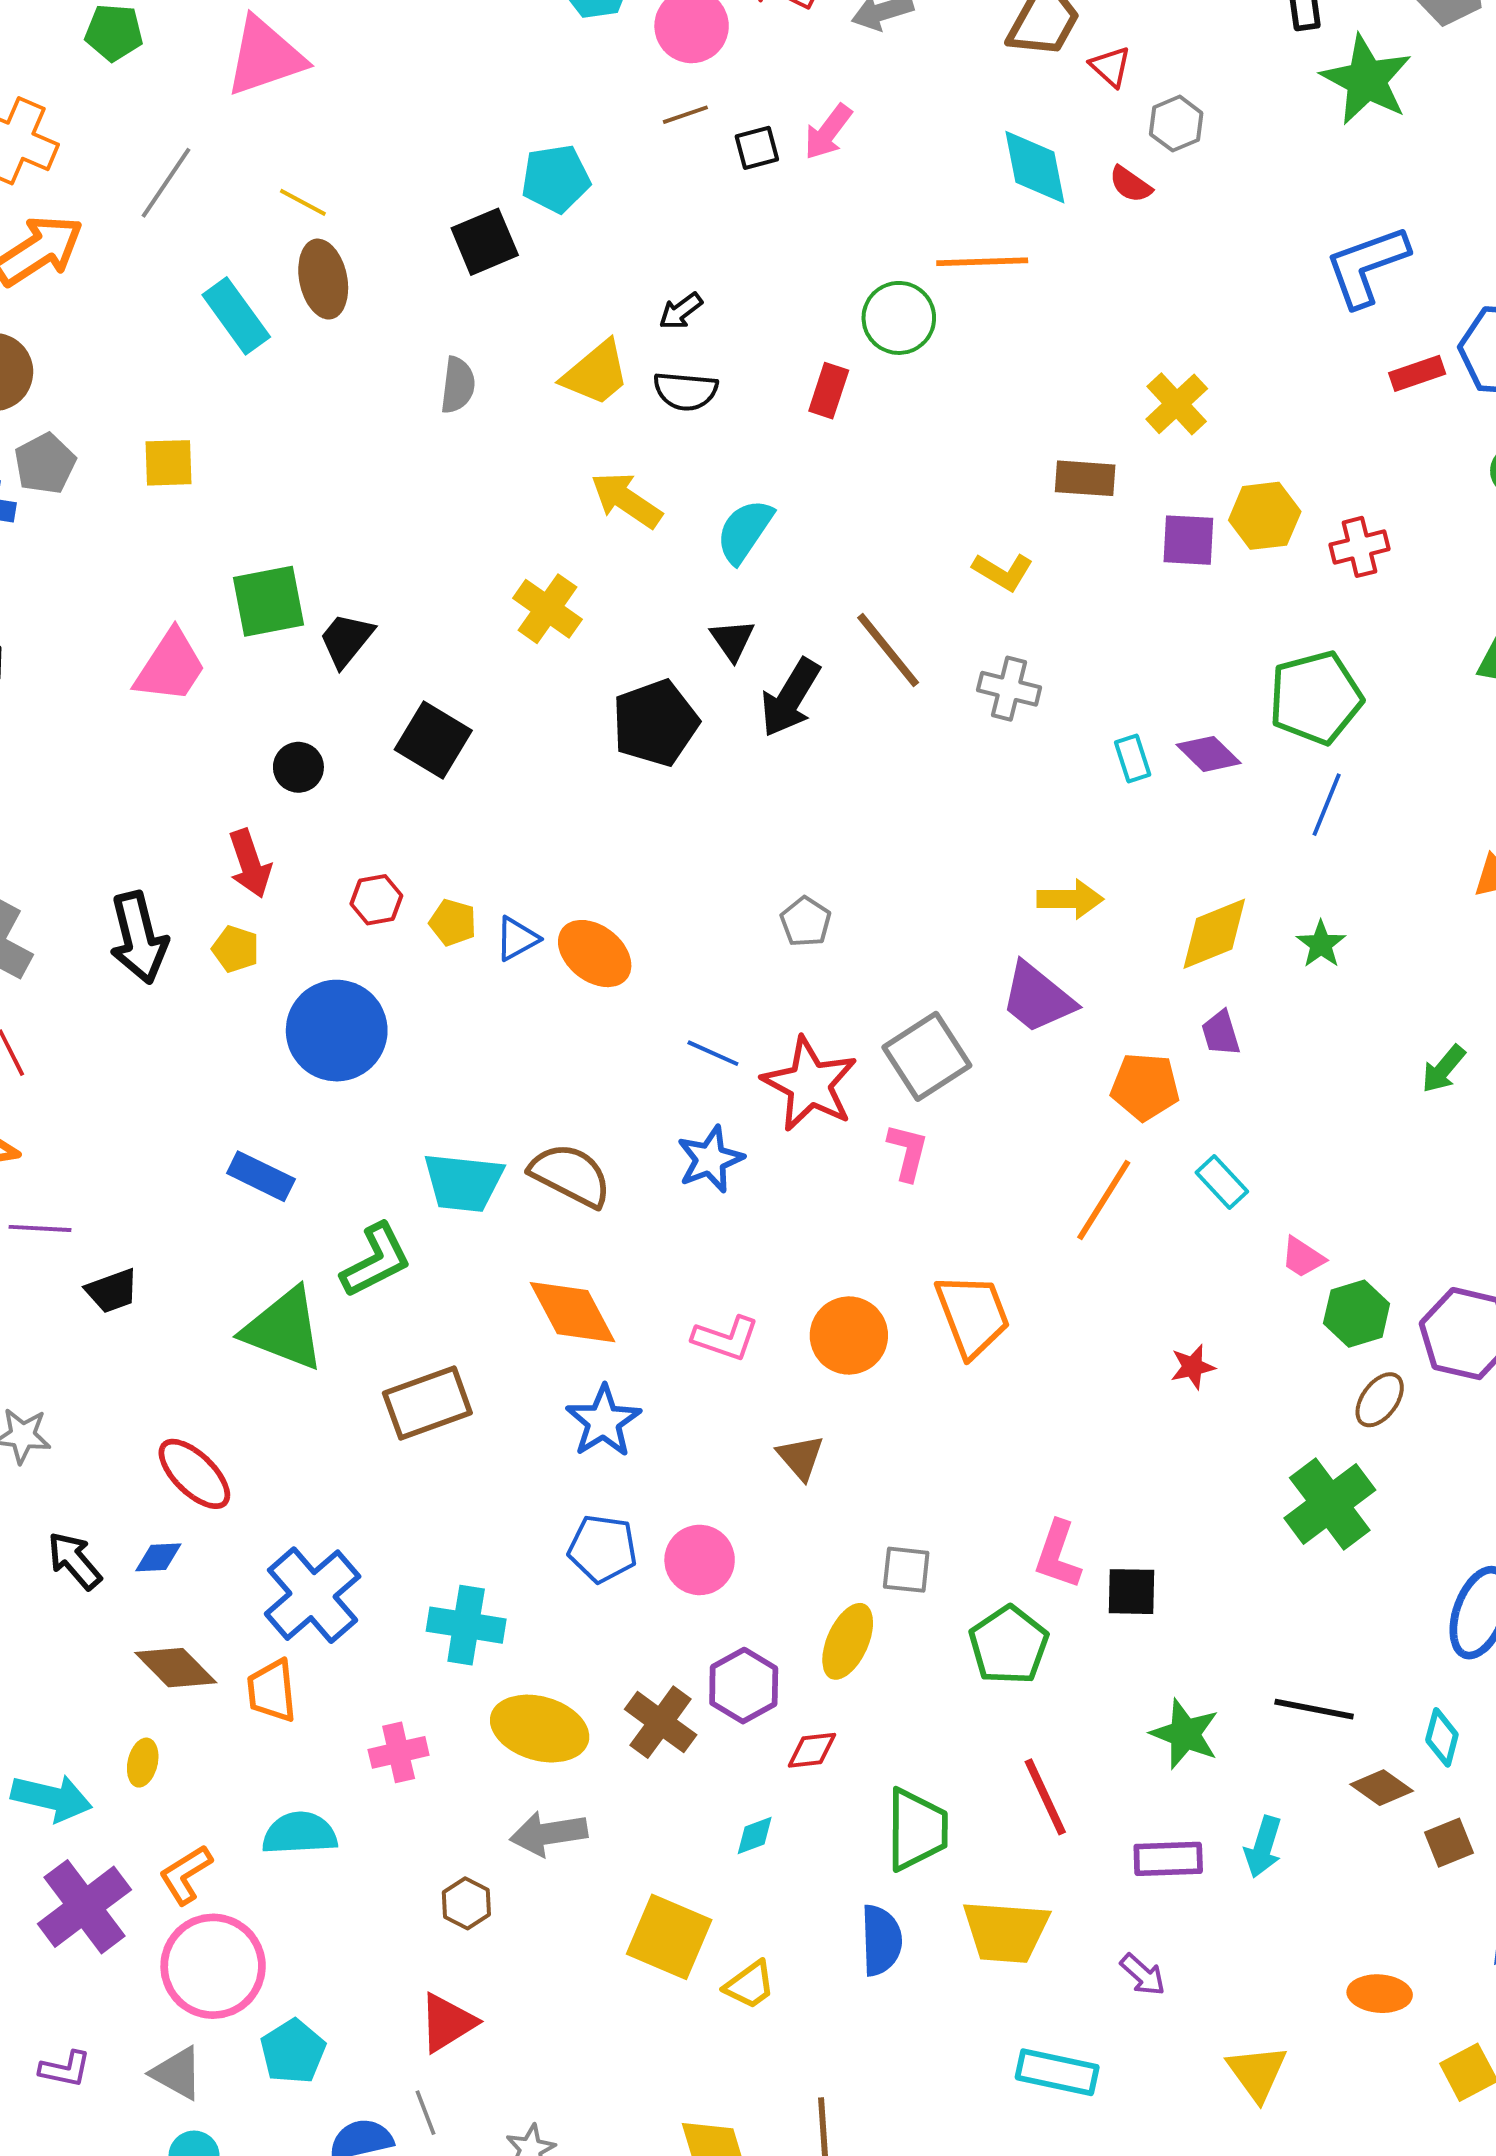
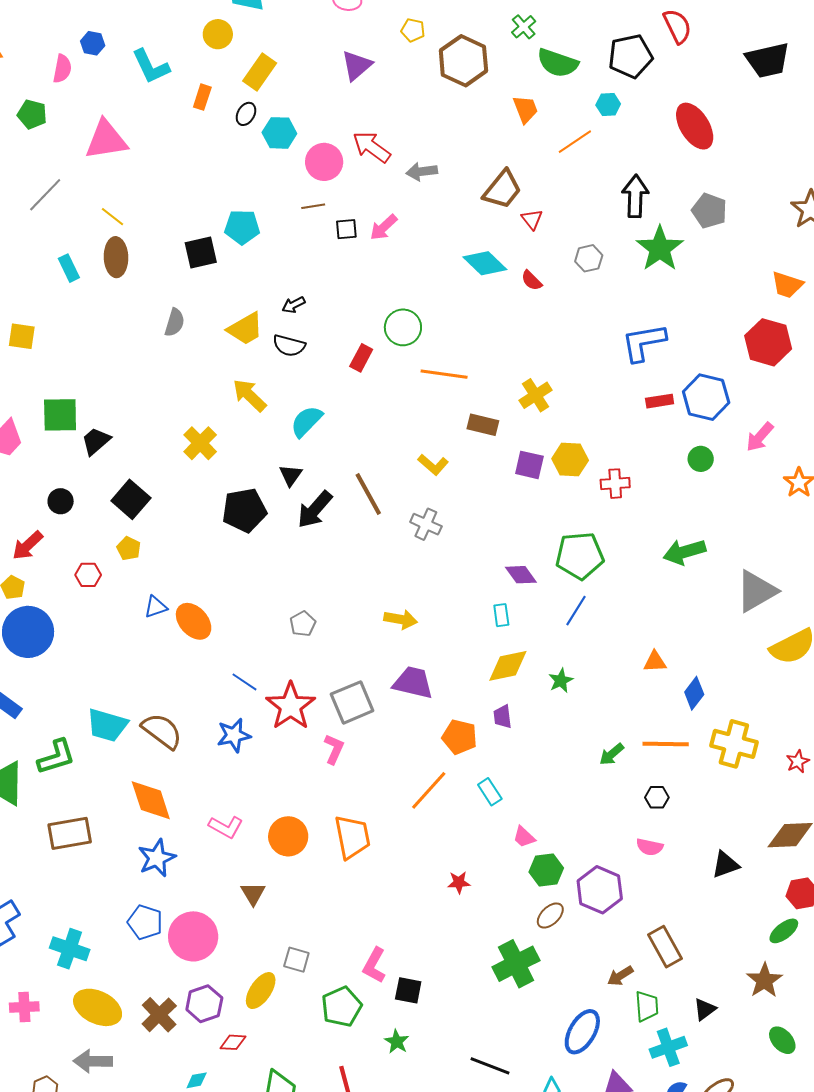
gray hexagon: (1176, 124) -> (589, 258), moved
cyan diamond: (1035, 167) -> (485, 263), turned -45
orange line: (982, 262) -> (444, 374), moved
cyan rectangle: (236, 316) -> (69, 268), size x0.7
cyan rectangle: (1133, 758) -> (501, 615), moved
red arrow: (250, 864) -> (28, 546), turned 56
yellow arrow: (1070, 899) -> (401, 619), moved
yellow pentagon: (453, 923) -> (129, 548), moved
purple trapezoid: (1037, 998) -> (413, 683), turned 144
blue circle: (337, 1031) -> (28, 632), moved
pink circle: (700, 1560) -> (193, 936), size x1.4
green star: (1185, 1734) -> (397, 1042), moved, size x0.7

